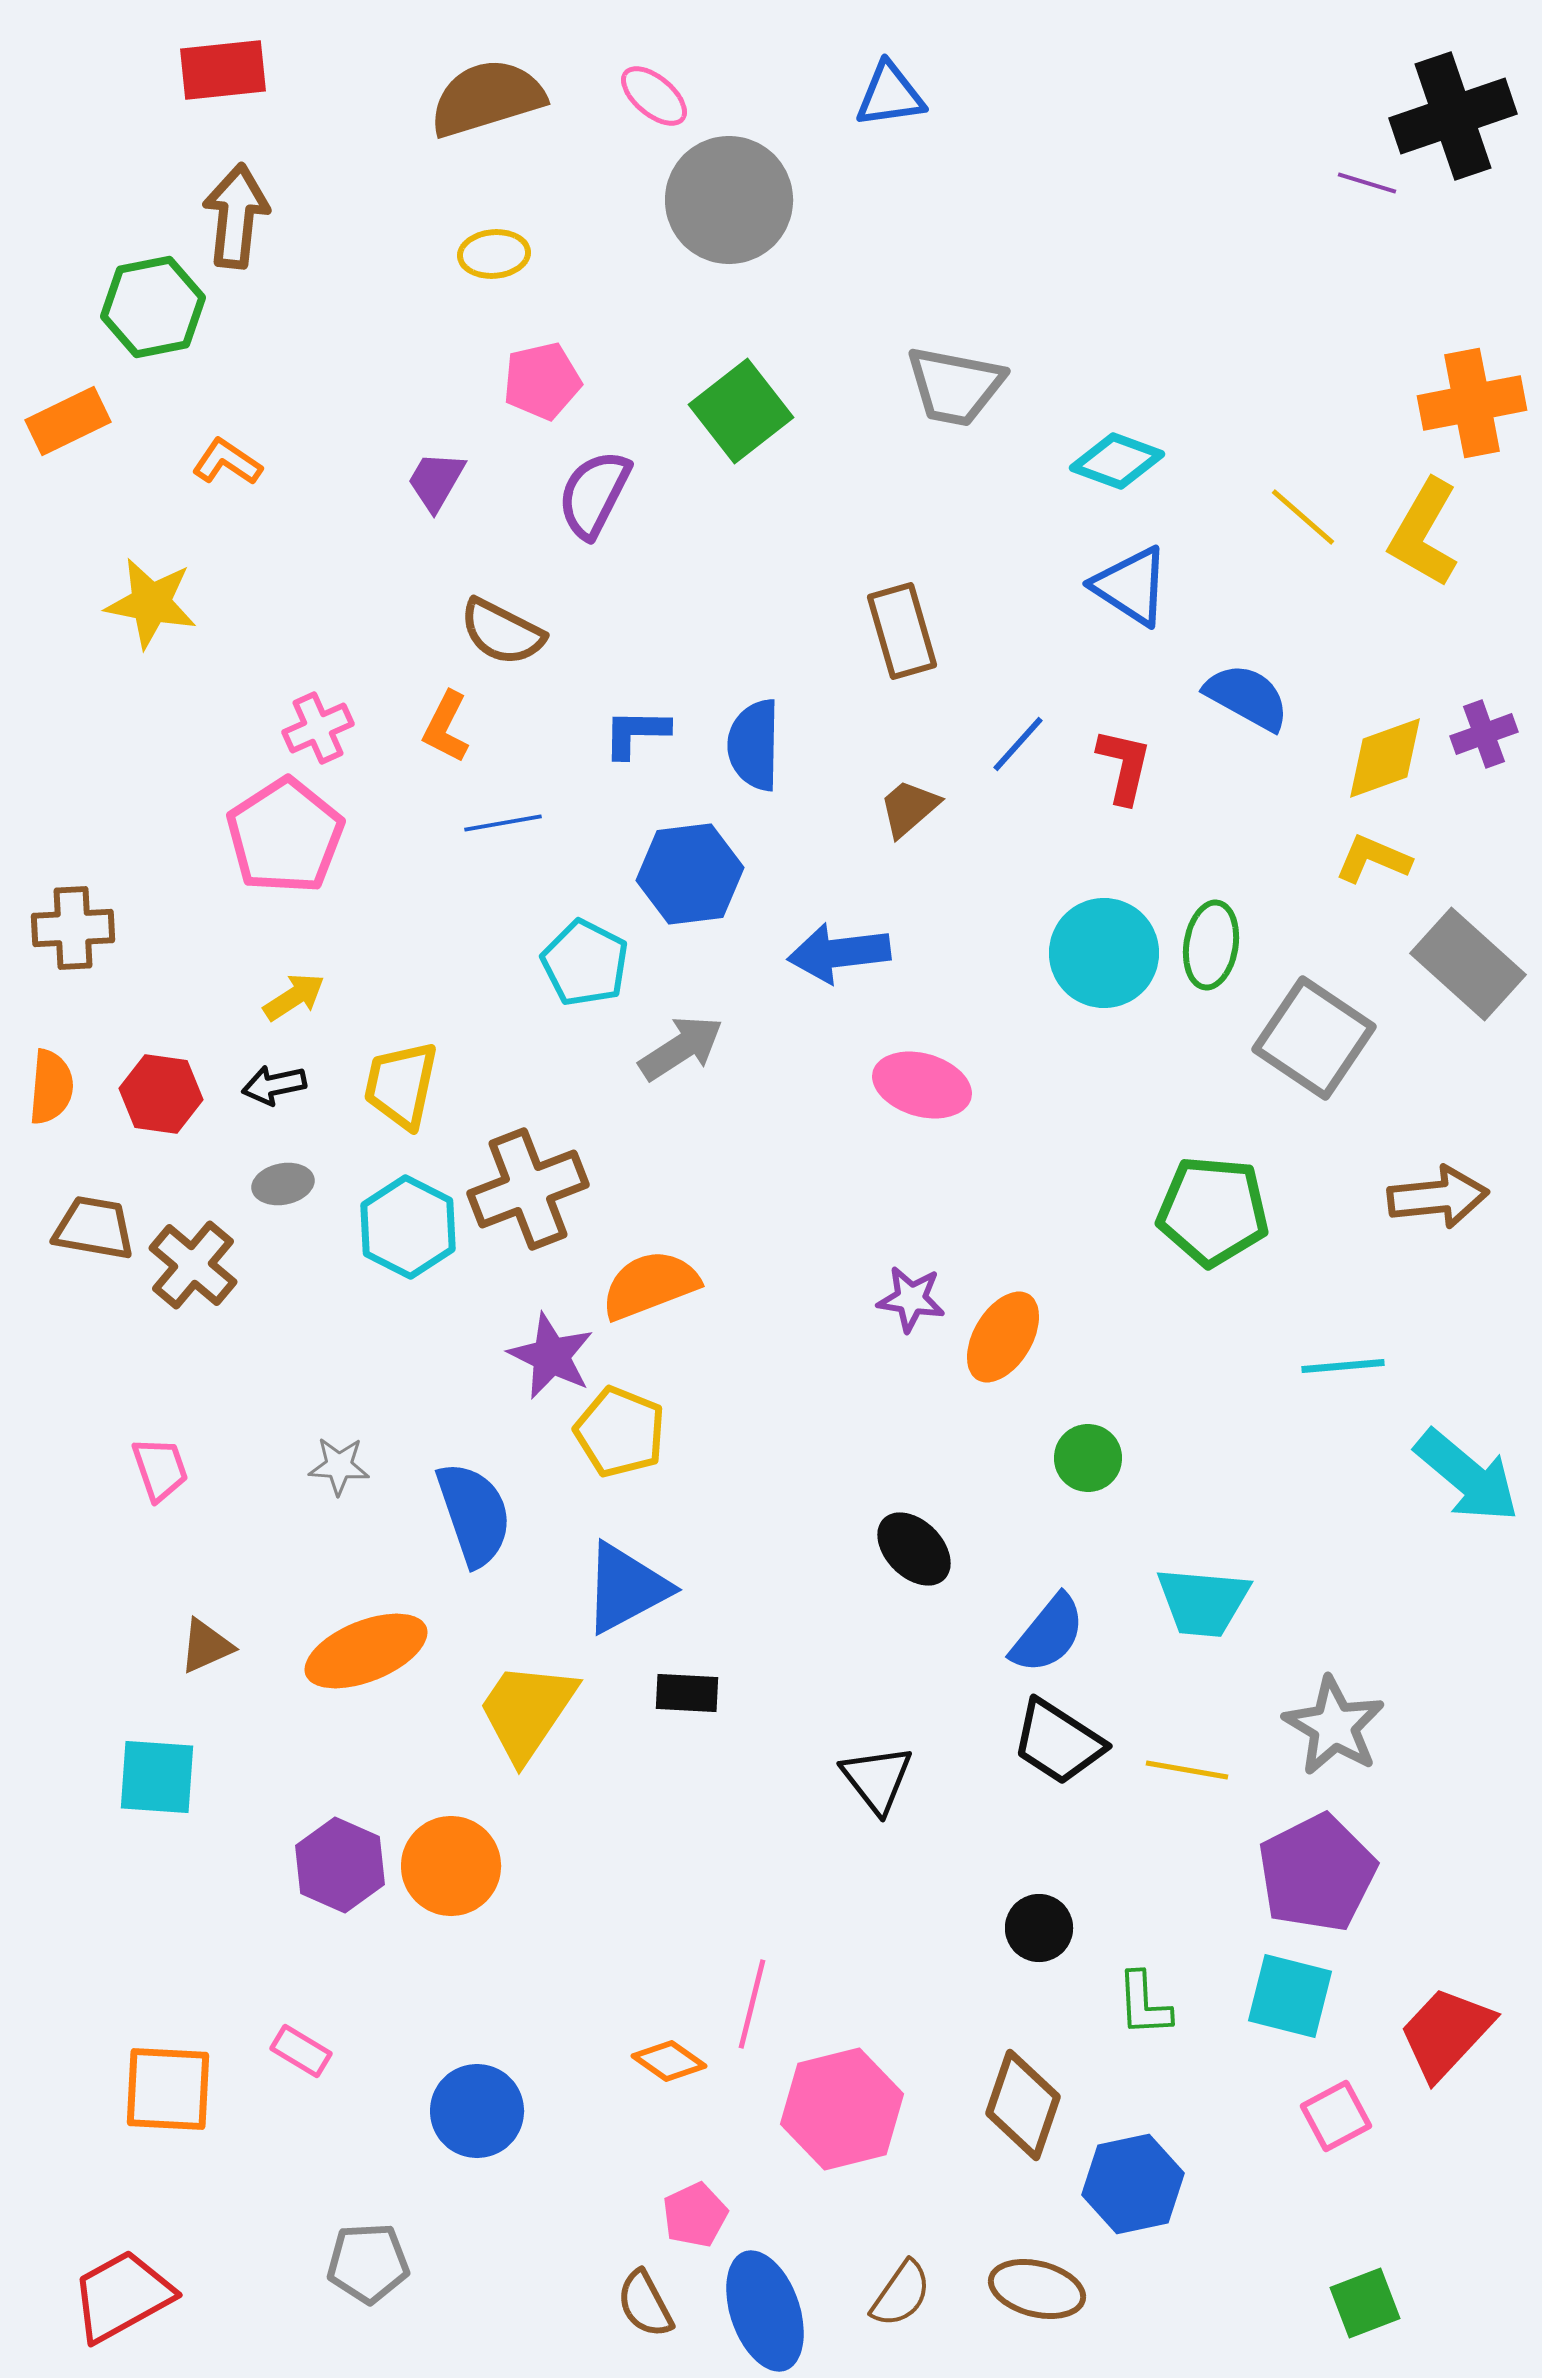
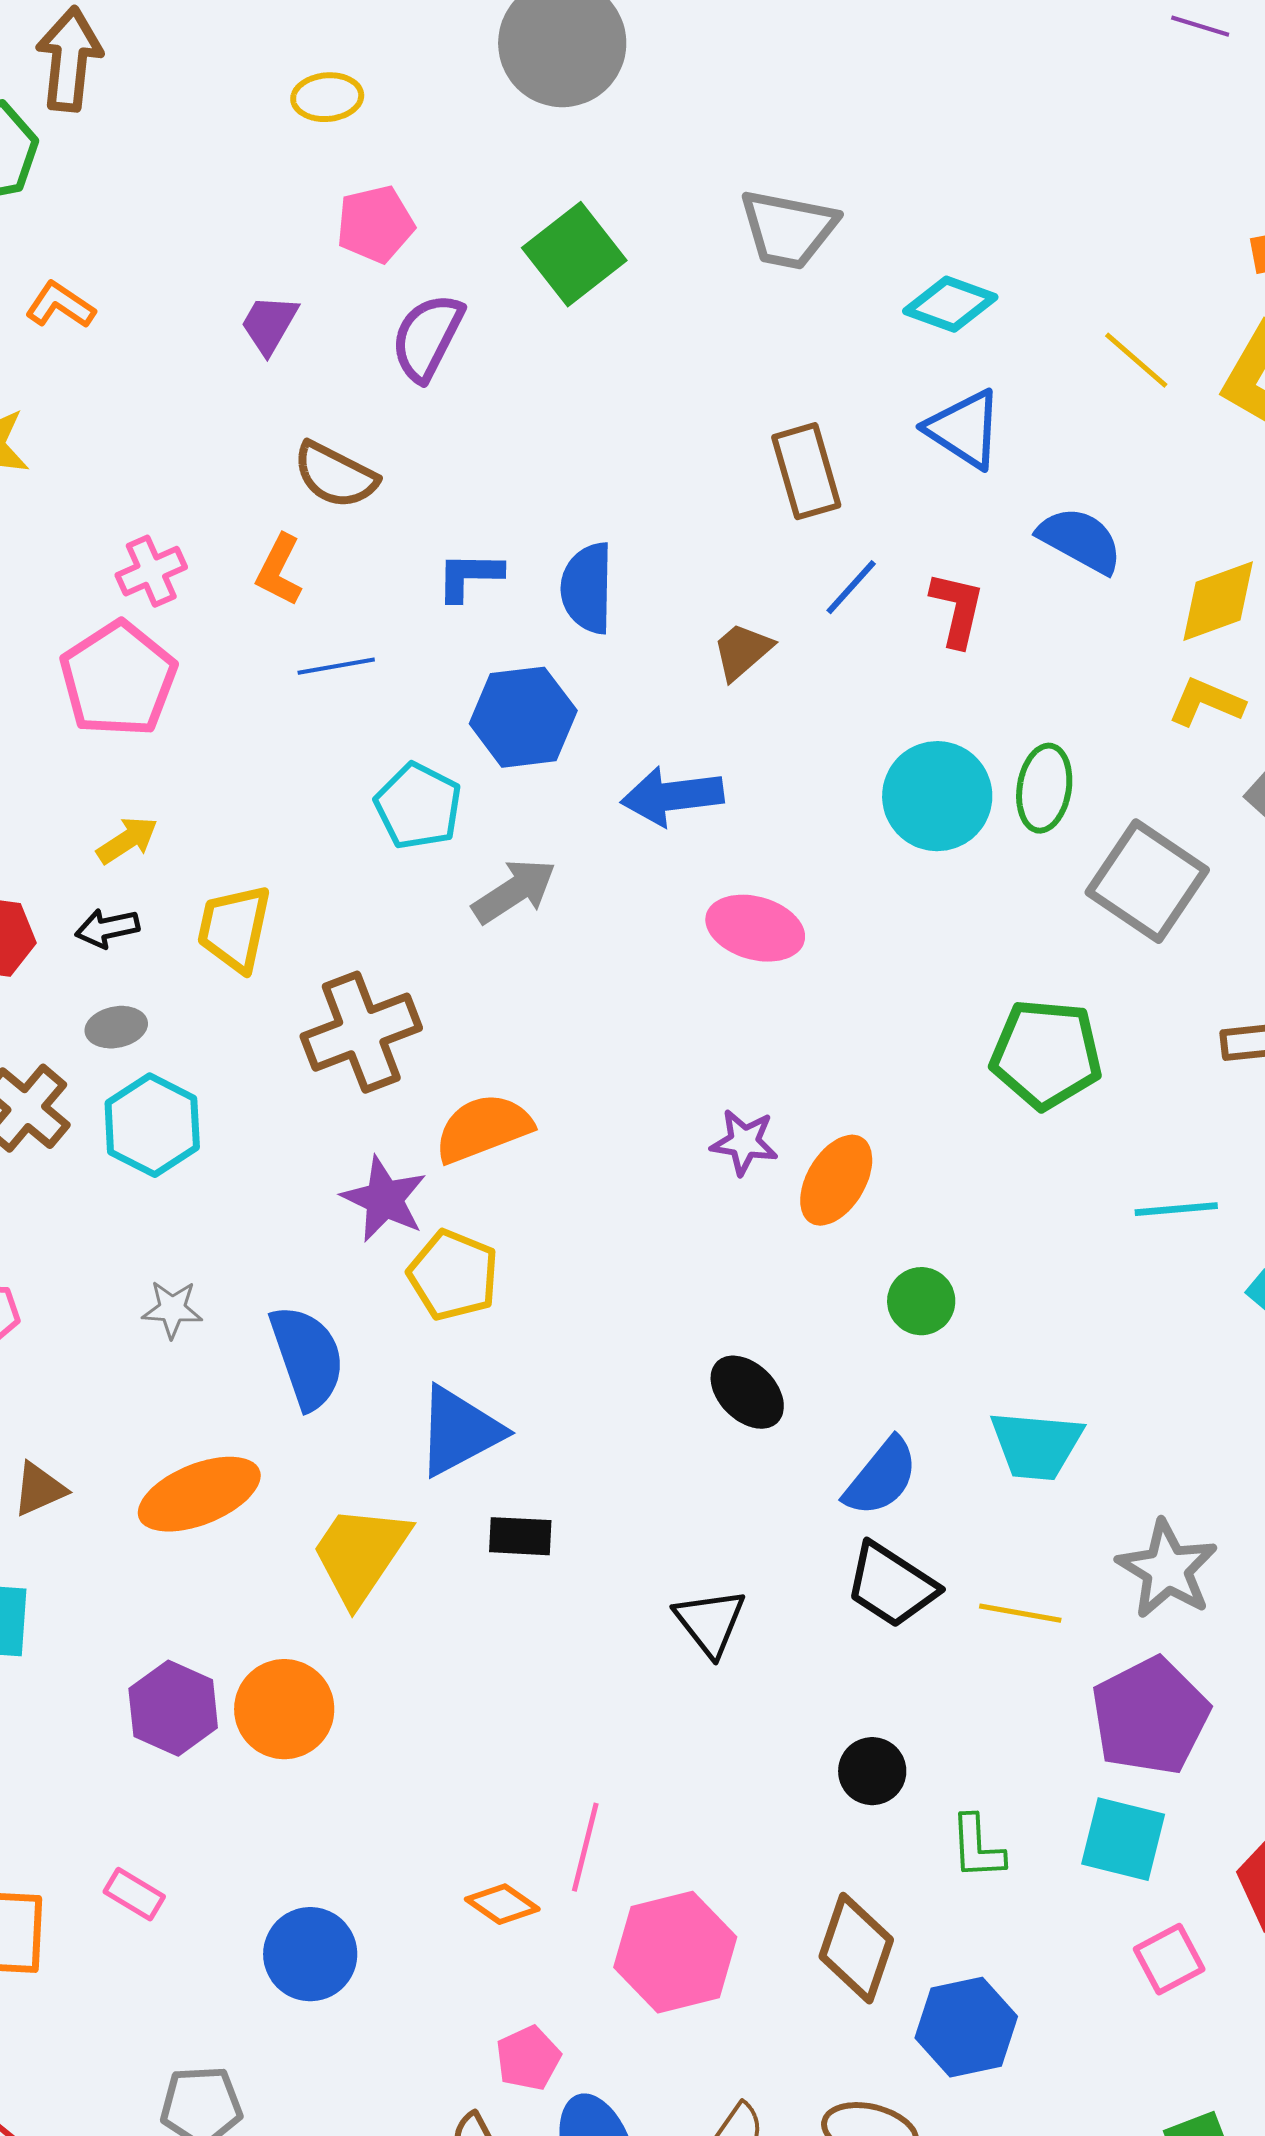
brown rectangle: (902, 631) -> (806, 471), moved
cyan hexagon: (408, 1227) -> (152, 1125), moved

